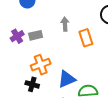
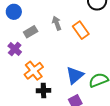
gray rectangle: (36, 35) -> (31, 32), moved
orange cross: (41, 65) -> (34, 71), moved

